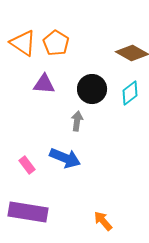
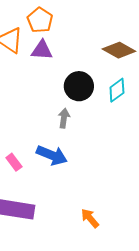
orange pentagon: (56, 43) -> (40, 20), moved
purple triangle: (44, 84) -> (42, 50), moved

